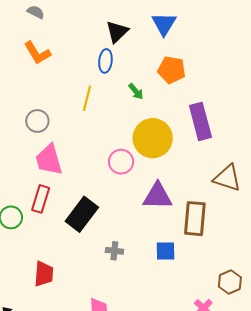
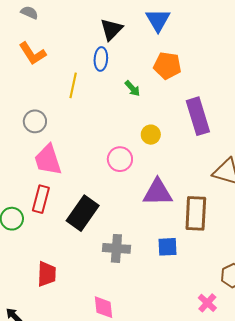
yellow line: (87, 98) -> (73, 85), moved
yellow circle: (153, 138) -> (151, 135), size x0.5
gray cross: (114, 251) -> (116, 248), size x1.5

